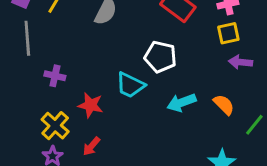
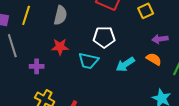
purple arrow: (241, 62) -> (160, 39), moved
red star: (91, 105) -> (60, 47), moved

